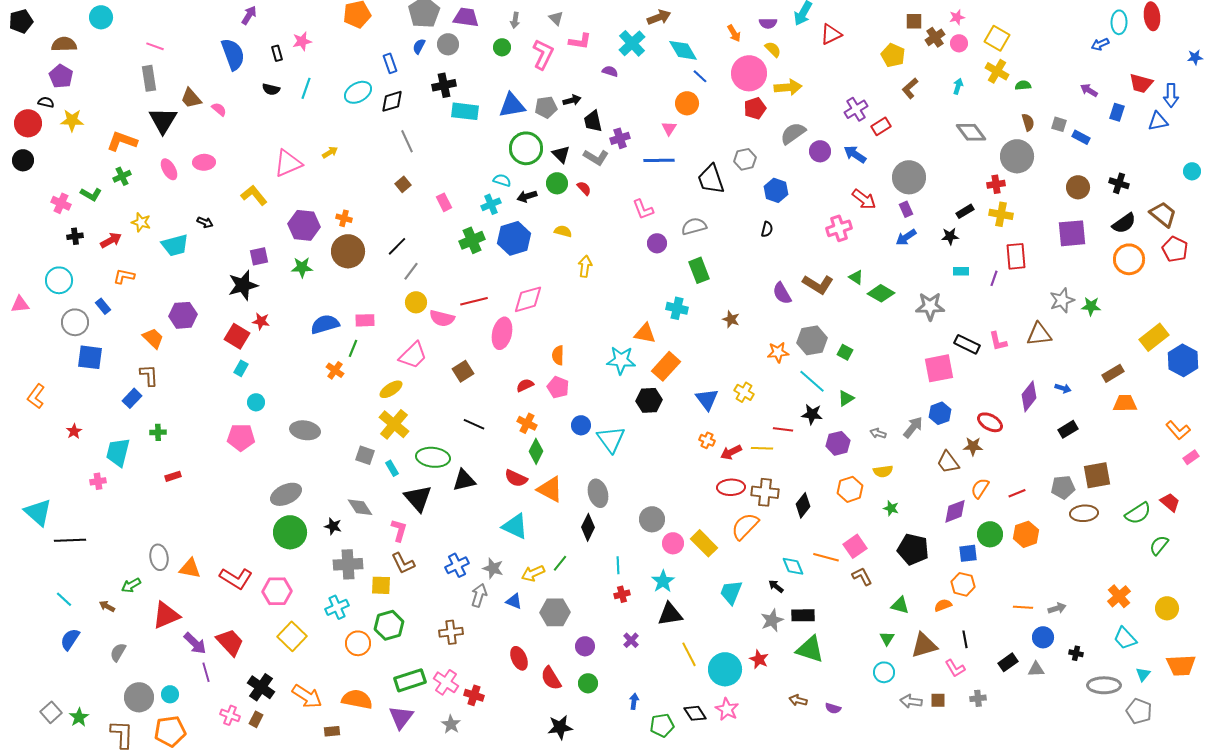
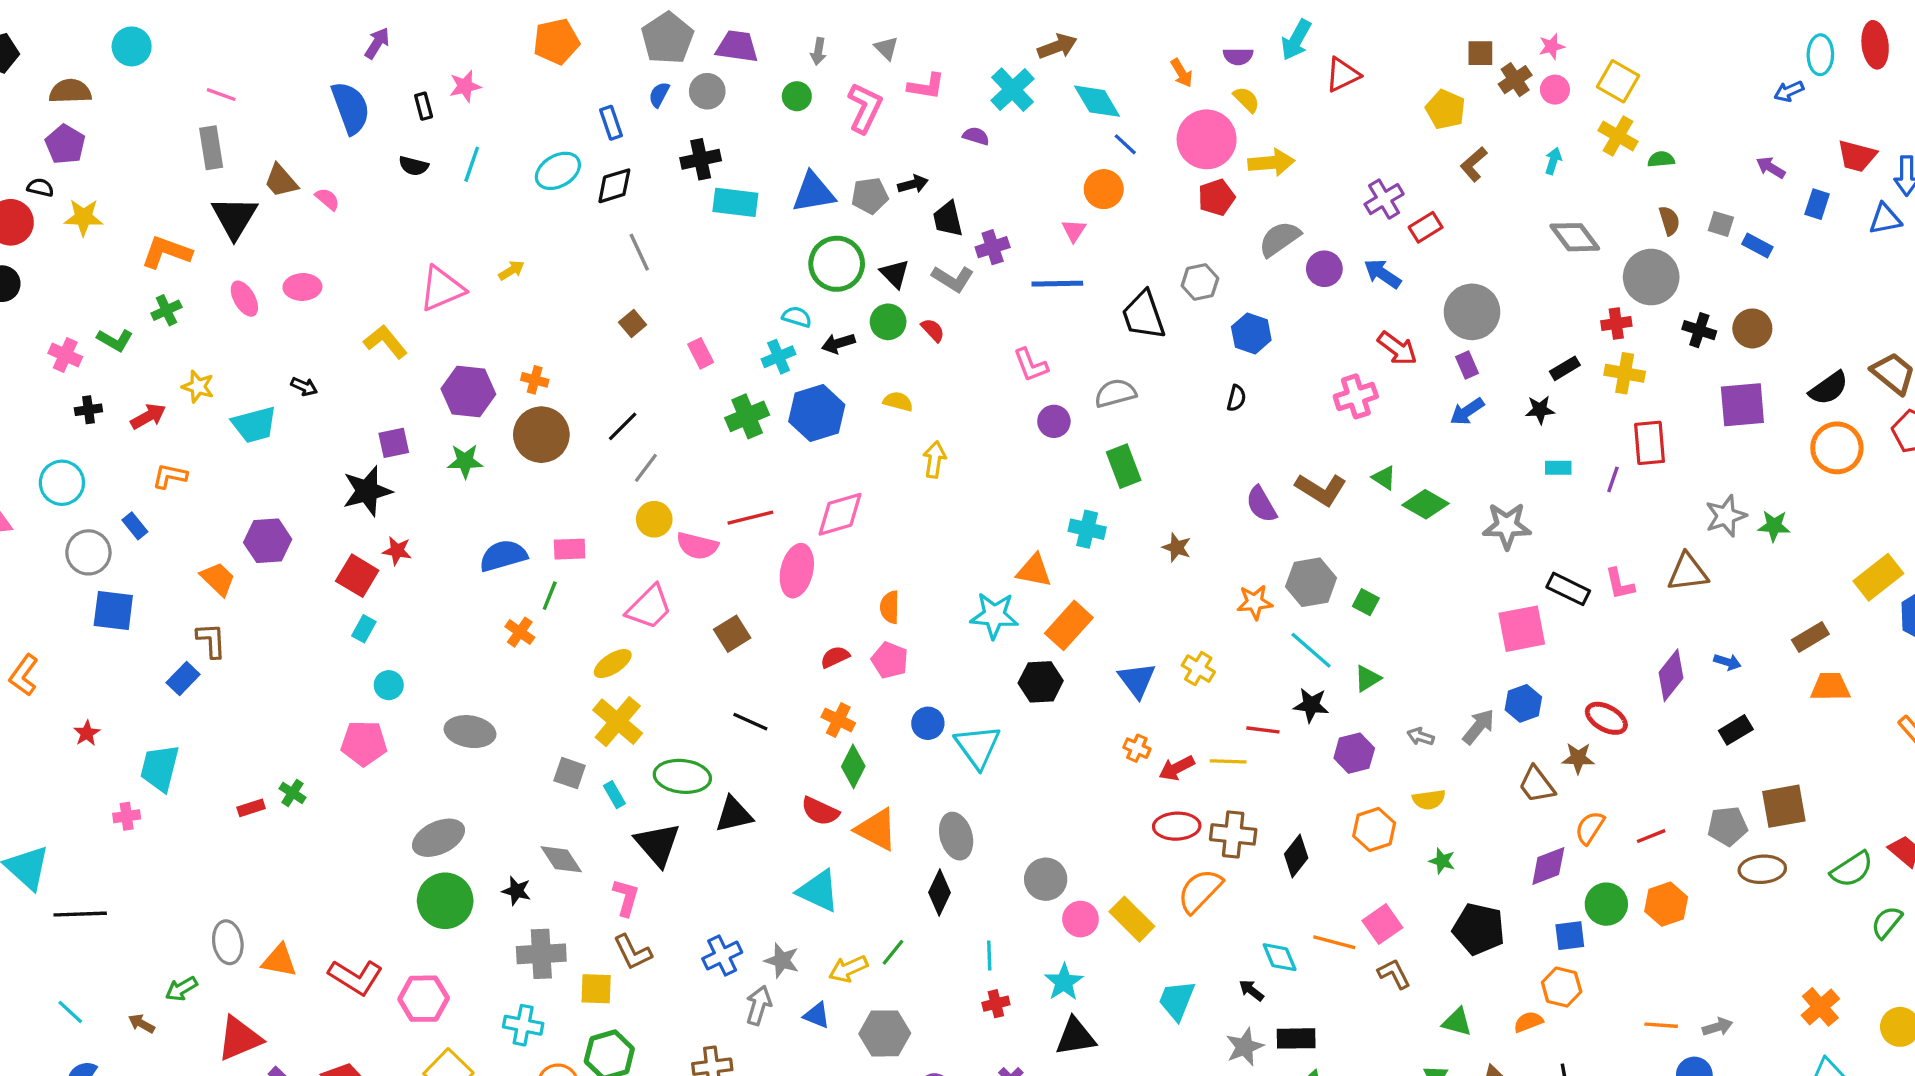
black cross: (1119, 183) -> (1699, 330), moved
green cross: (158, 432) -> (293, 793), moved, turned 35
cyan cross: (337, 607) -> (523, 1025), turned 35

